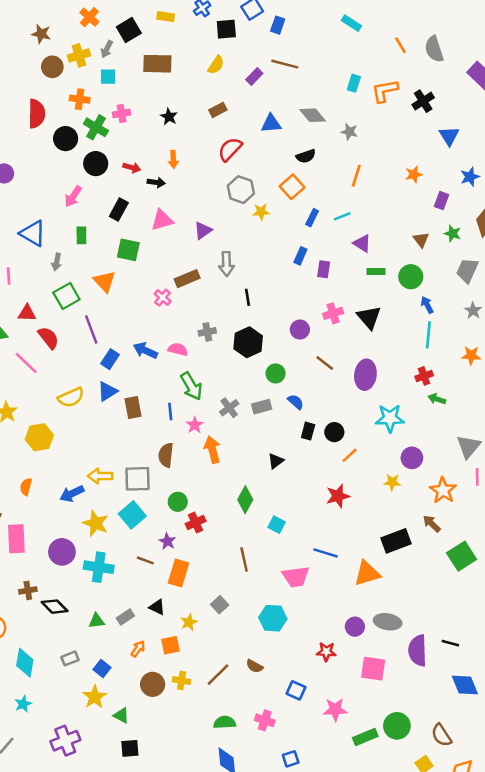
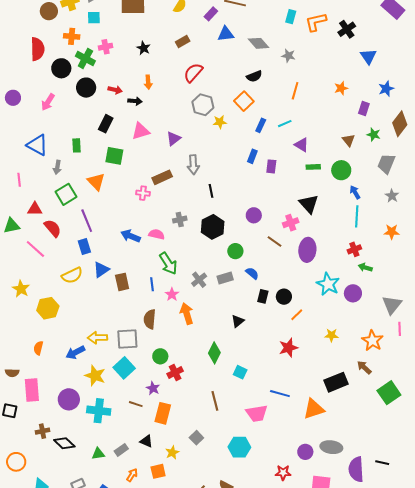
blue triangle: (271, 123) -> (226, 34), moved
pink arrow: (73, 196) -> (48, 102), moved
pink cross: (163, 298) -> (143, 193), turned -32
pink cross: (333, 313) -> (291, 223), moved
blue rectangle: (110, 359) -> (84, 247), moved, turned -49
cyan star: (390, 418) -> (328, 284), turned 30
purple circle: (412, 458) -> (353, 293), moved

